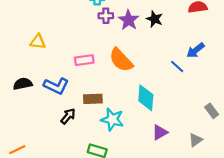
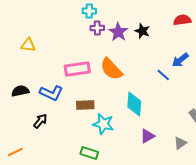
yellow triangle: (38, 42) -> (28, 45), moved
pink rectangle: (84, 60) -> (77, 69), size x1.4
black arrow: (68, 116) -> (40, 121), moved

